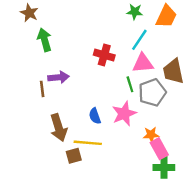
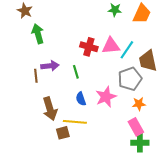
cyan line: (139, 40) -> (127, 50), moved
pink triangle: (143, 63) -> (111, 46), moved
green line: (130, 84) -> (76, 72), moved
orange star: (151, 135) -> (139, 104), moved

